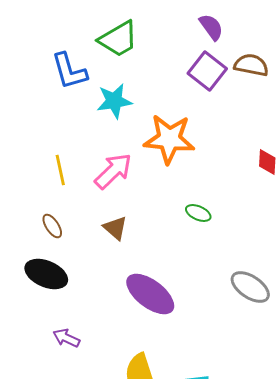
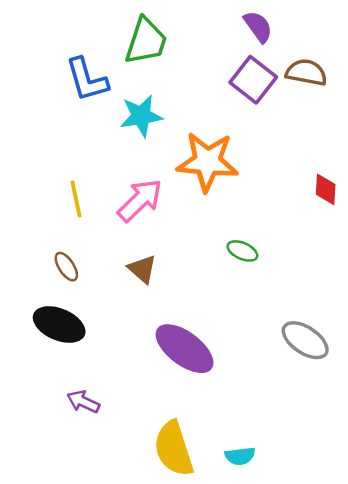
green trapezoid: (118, 39) -> (146, 41), turned -42

